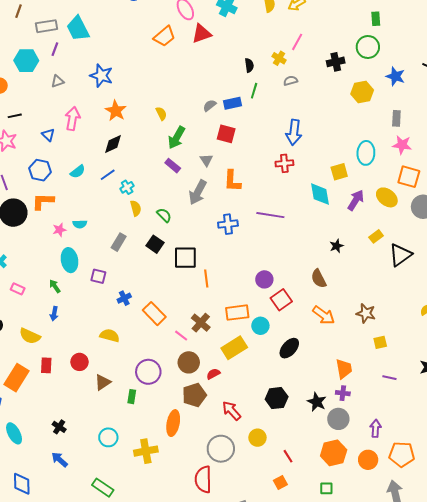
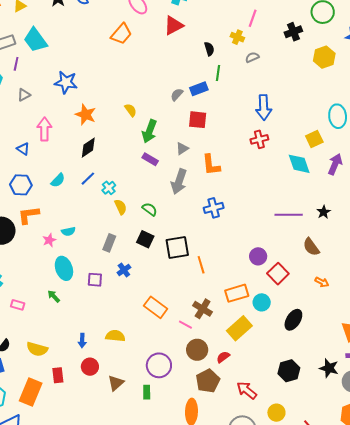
red triangle: (202, 34) -> (174, 25), moved
gray triangle: (206, 160) -> (182, 149), turned 40
purple line: (270, 215) -> (289, 215), moved
blue cross: (124, 298) -> (124, 270), moved
blue arrow: (54, 314) -> (82, 341), moved
orange arrow: (324, 315) -> (322, 282), size x0.6

